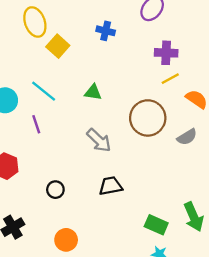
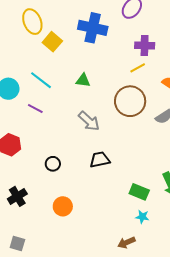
blue cross: (106, 31) -> (93, 28), size x1.8
yellow line: (170, 79) -> (138, 68), moved
purple line: (36, 124) -> (35, 109), turned -42

